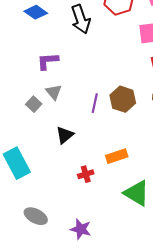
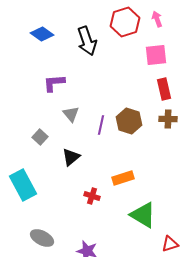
gray triangle: (54, 92) -> (71, 114), moved
gray square: (34, 104) -> (40, 137), moved
red cross: (86, 174) -> (92, 196), turned 35

